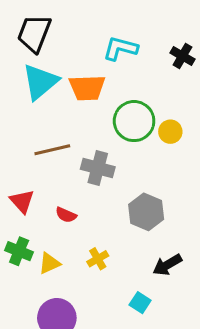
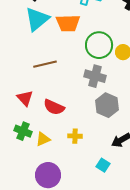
gray cross: (98, 168) -> (95, 76), moved
red semicircle: (66, 215) -> (54, 107), size x1.5
yellow cross: (98, 259) -> (75, 136), turned 32

